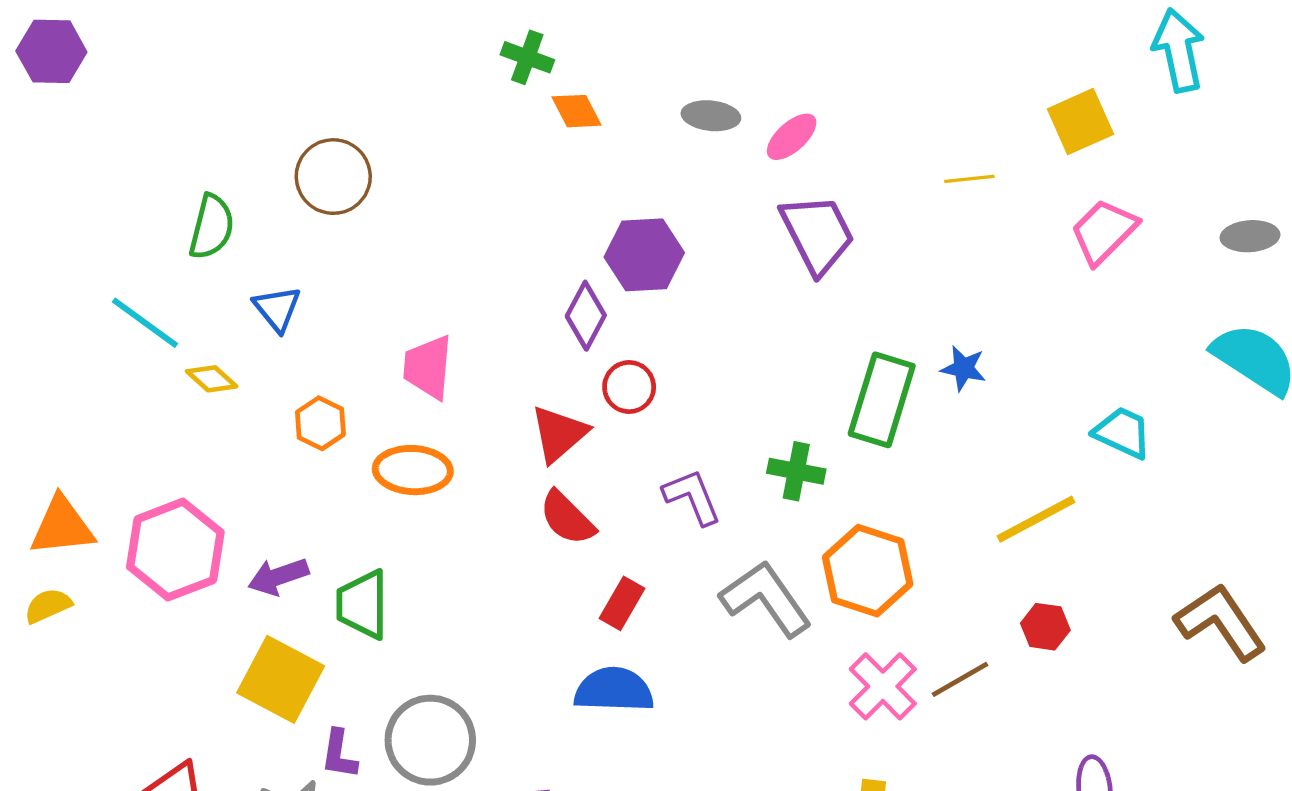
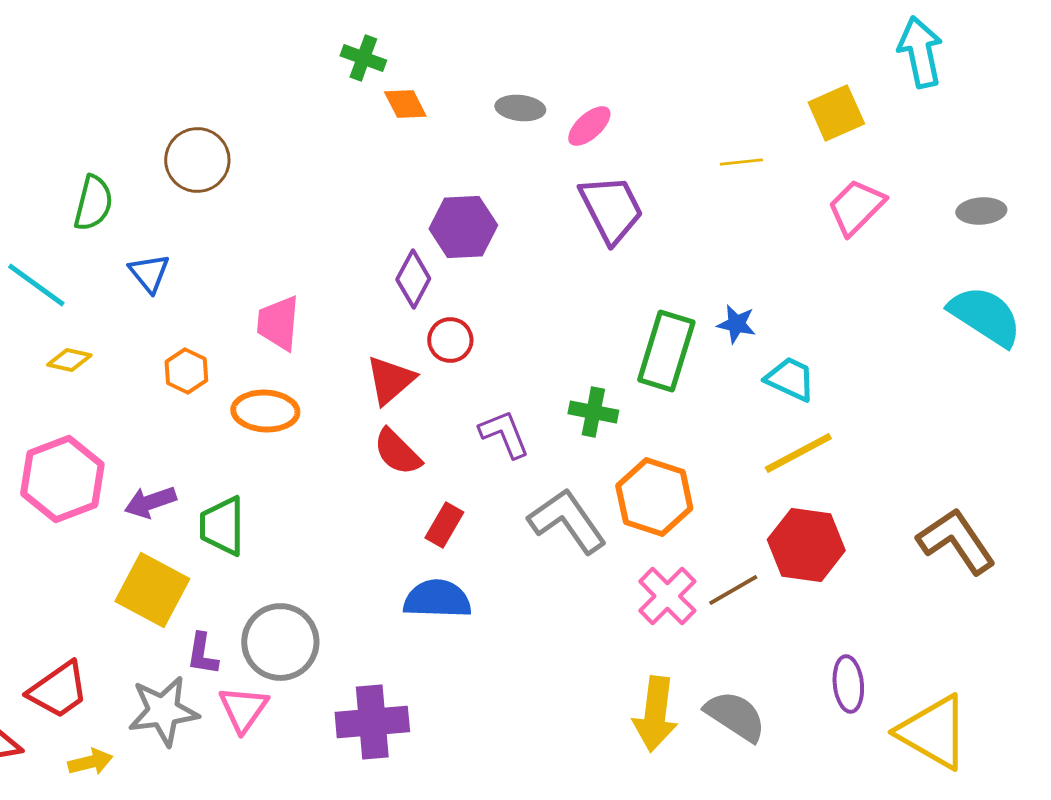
yellow diamond: (212, 379) -> (69, 360), moved, turned -30
cyan trapezoid: (1123, 433) -> (790, 379), moved
red hexagon: (1045, 627) -> (806, 545), size x1.8

